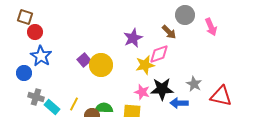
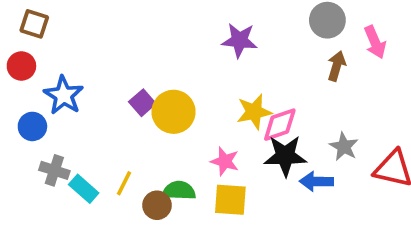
red circle: (35, 32) -> (21, 66), moved
brown arrow: (169, 32) -> (337, 66), moved, turned -119
purple star: (133, 38) -> (239, 40), moved, turned 30
pink diamond: (159, 54) -> (280, 125), moved
pink star: (142, 92) -> (225, 161), moved

